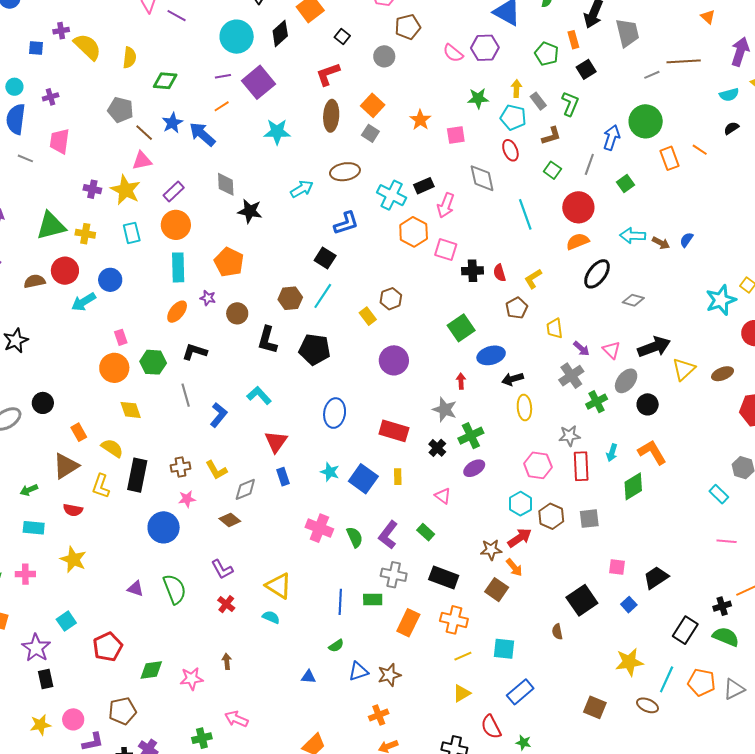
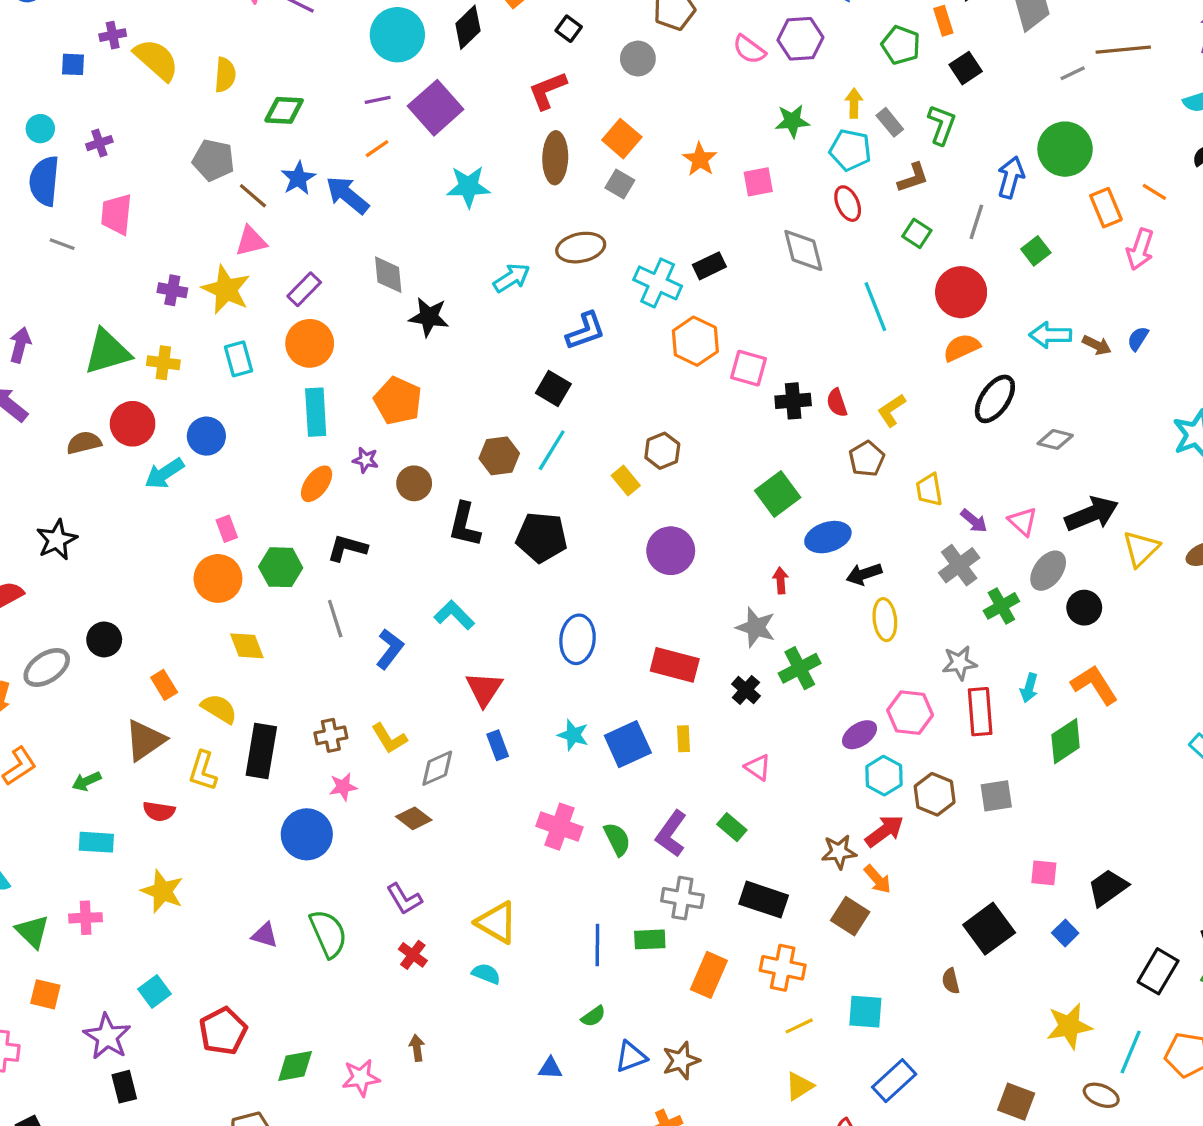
pink arrow: (446, 205) -> (1140, 249), moved
purple ellipse: (474, 468) -> (860, 735), moved
blue square: (363, 479) -> (628, 744), turned 32

